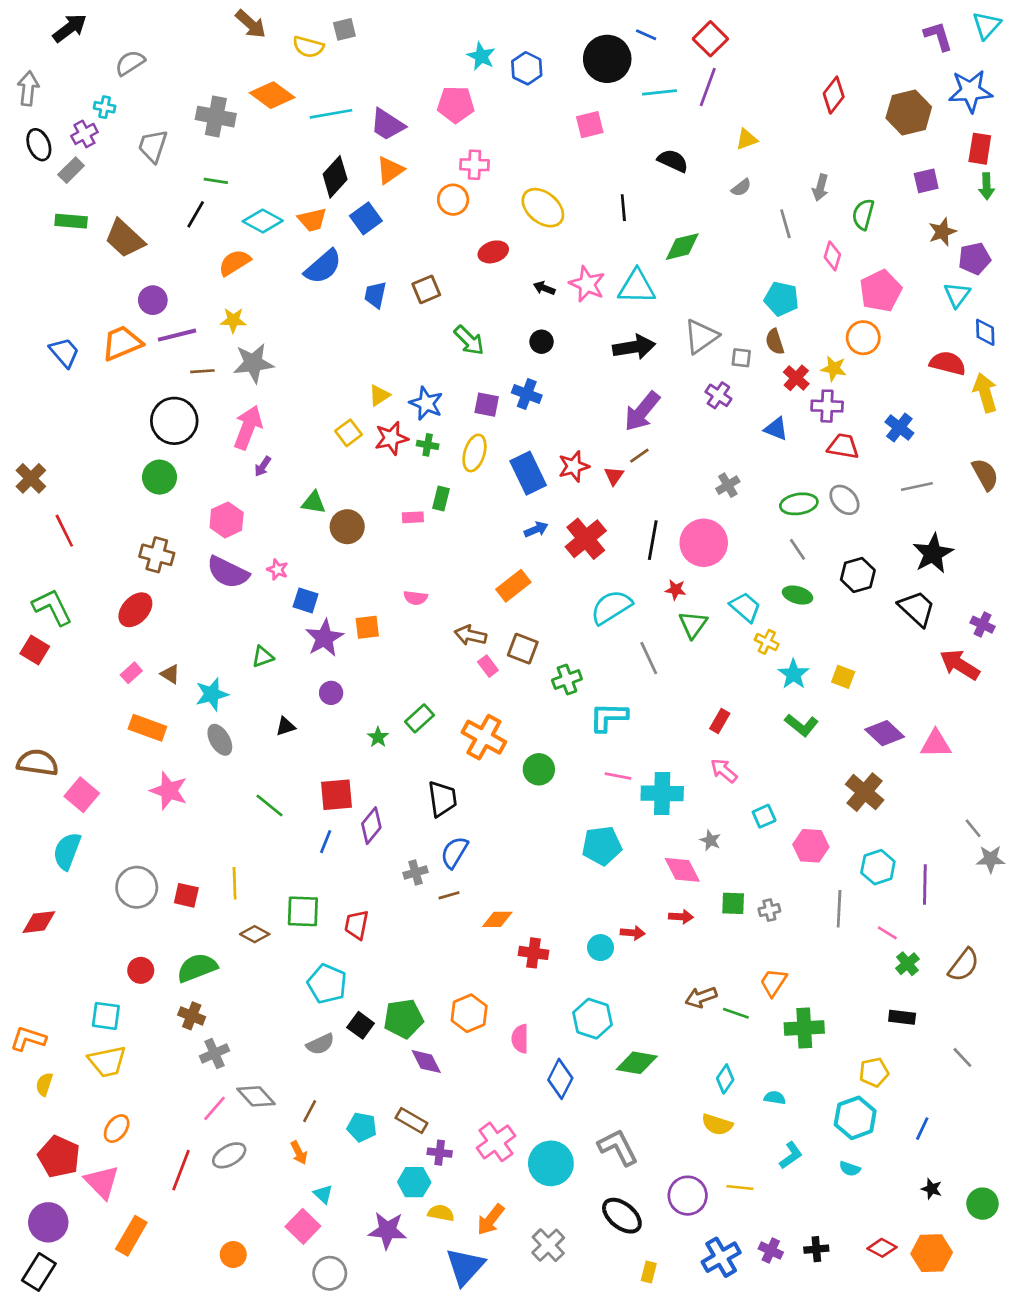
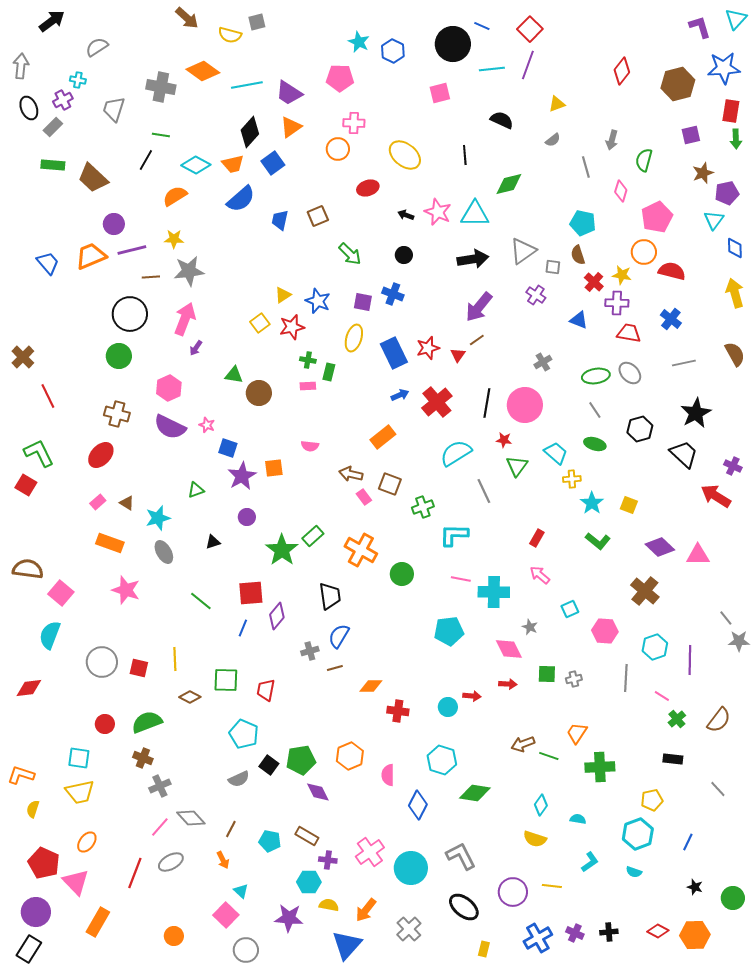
red semicircle: (948, 363) -> (672, 271), moved
green cross: (428, 445) -> (308, 360), moved
yellow cross: (767, 642) -> (572, 479), turned -30
green star: (378, 737) -> (282, 550), size x2.0

